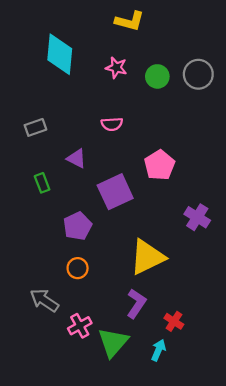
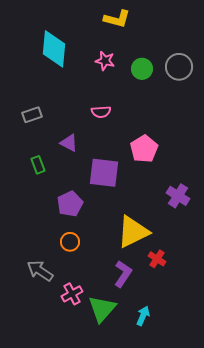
purple square: (115, 192) -> (104, 173), turned 32
red cross: (174, 321) -> (157, 259), moved

